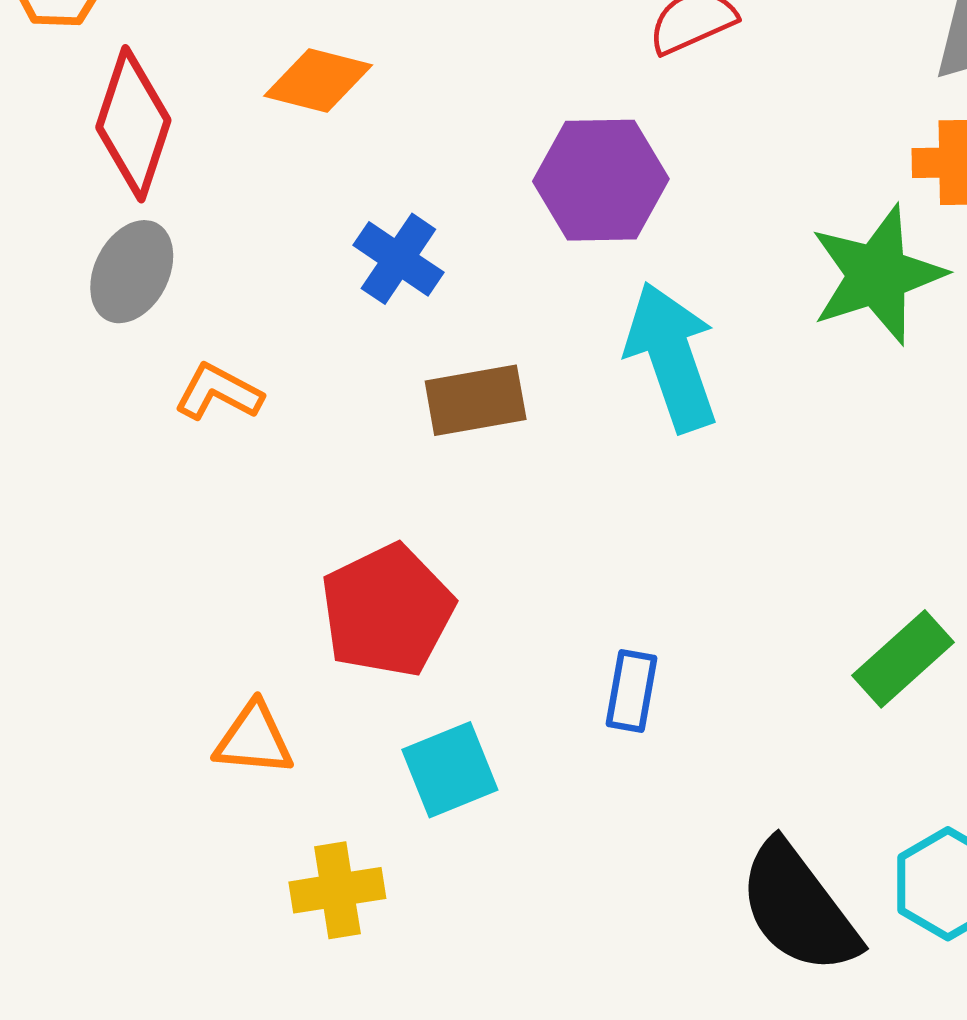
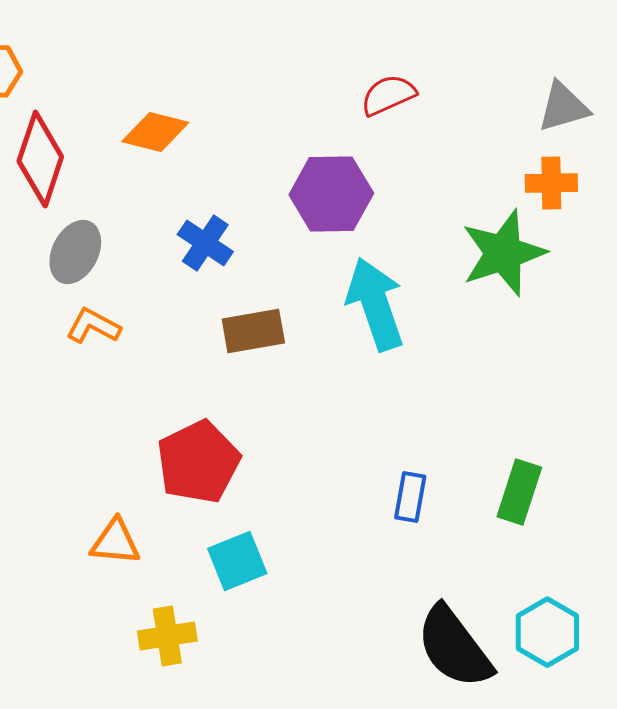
gray ellipse: (132, 272) -> (75, 252), moved
green rectangle: (903, 659) -> (519, 492), turned -30
blue rectangle: (631, 691) -> (410, 497), moved

